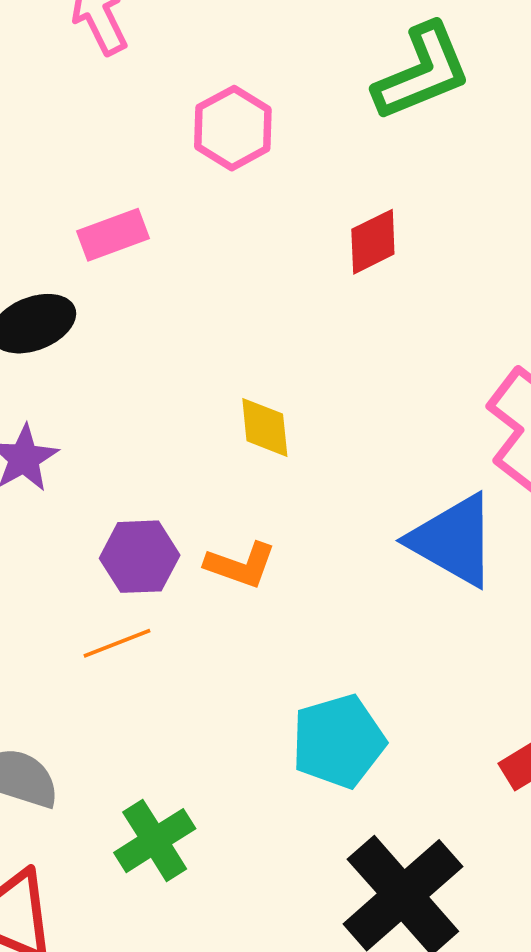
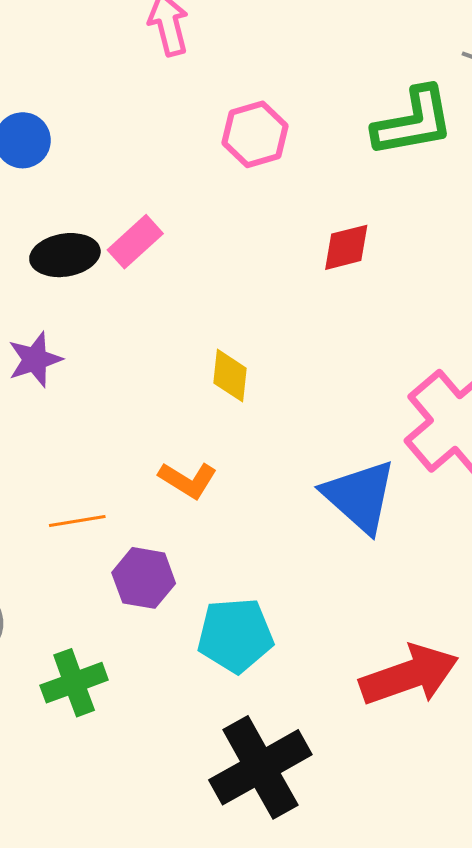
pink rectangle: (113, 235) -> (135, 242), moved, turned -34
purple hexagon: (140, 557) -> (144, 578), moved

